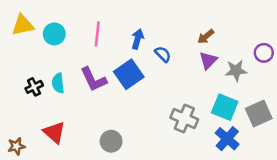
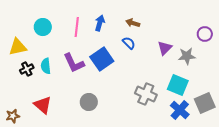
yellow triangle: (23, 25) -> (18, 47), moved
brown arrow: (206, 36) -> (133, 23), moved, turned 56
blue arrow: (138, 39) -> (100, 23), moved
purple circle: (264, 53) -> (205, 34), moved
gray square: (259, 113) -> (205, 103), moved
gray circle: (111, 141) -> (89, 102), moved

